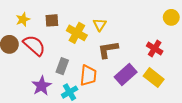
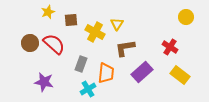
yellow star: (23, 19) -> (48, 12), moved
yellow rectangle: (154, 78) -> (180, 75), moved
purple star: (42, 86) -> (44, 82), moved, turned -30

